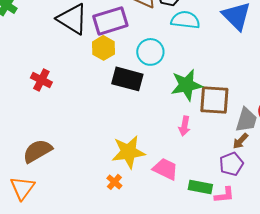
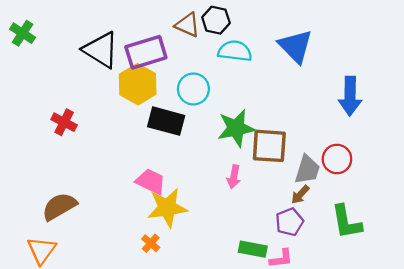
yellow hexagon: (103, 48) -> (138, 84), size x1.4
pink trapezoid: (165, 169) -> (151, 182), moved

